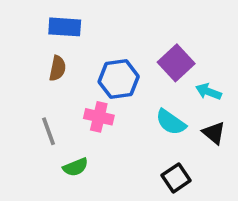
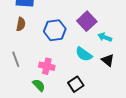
pink cross: (99, 117) -> (47, 66), moved
green semicircle: (75, 167) -> (39, 85), moved, turned -112
black square: (176, 178) -> (76, 84), moved

